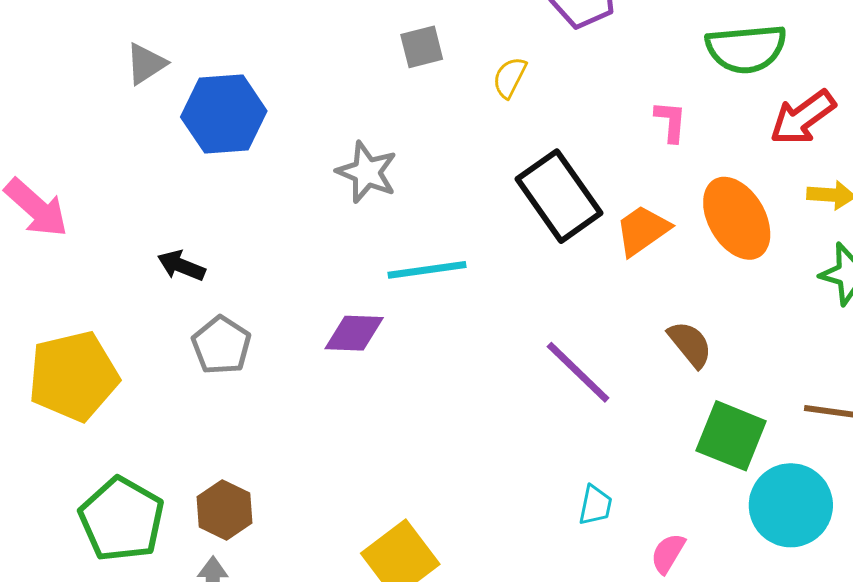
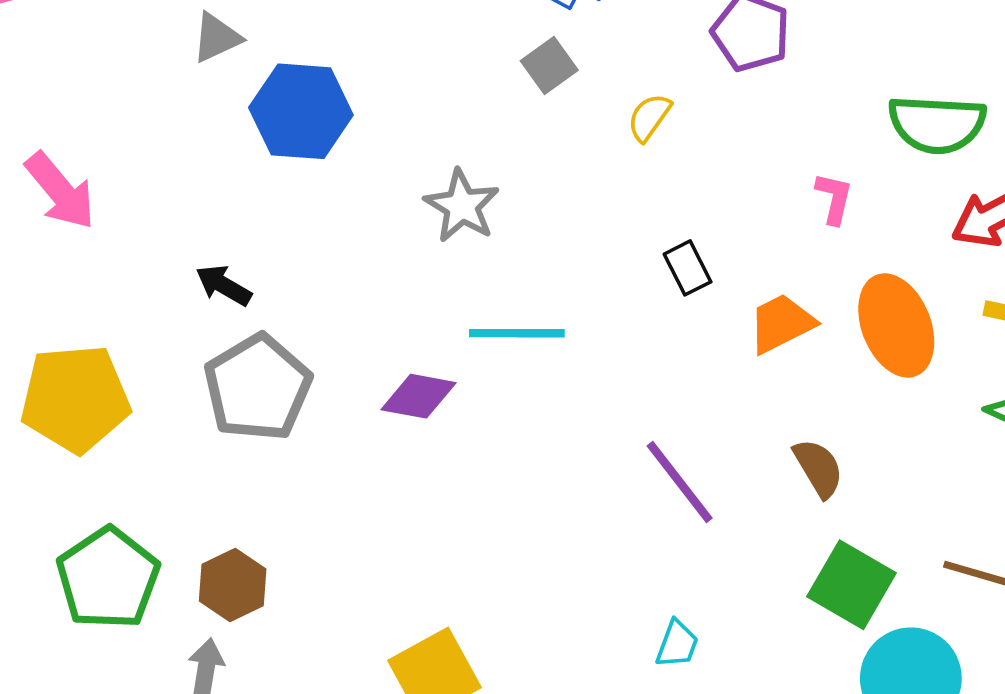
gray square: (422, 47) -> (549, 66), turned -30
black rectangle: (559, 196) -> (688, 268), size x0.5
gray pentagon: (221, 345) -> (258, 388), size x1.5

